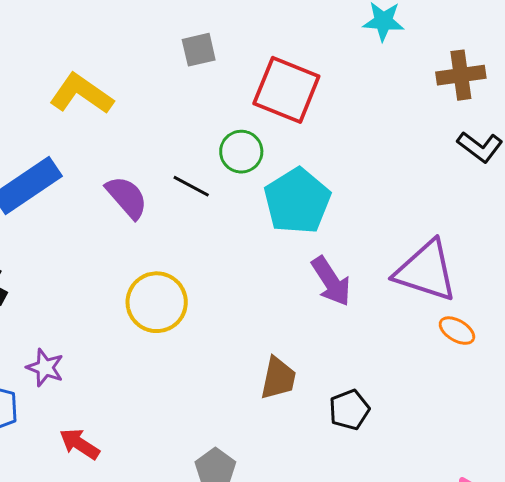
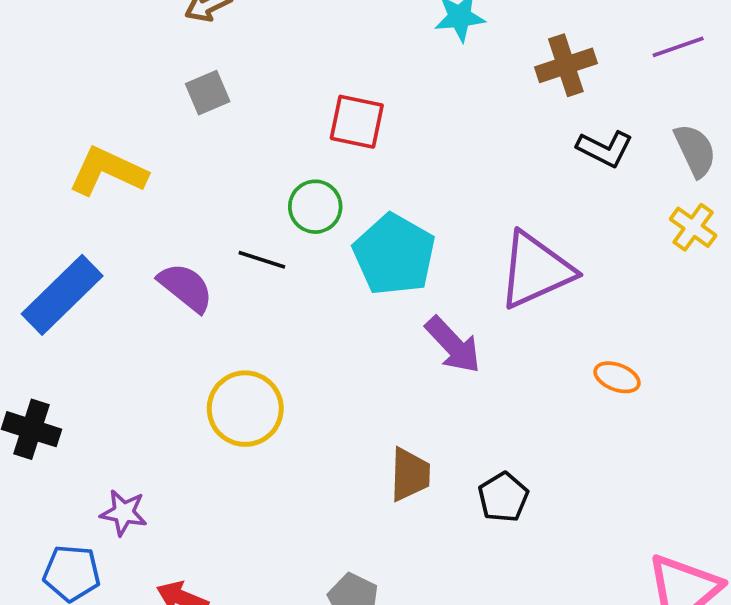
gray square: (199, 50) -> (208, 93), moved
red square: (286, 90) -> (357, 122), size x0.7
purple triangle: (426, 271) -> (536, 270), moved, turned -32

